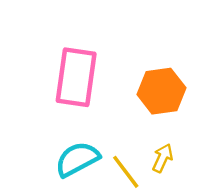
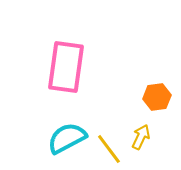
orange hexagon: (161, 91) -> (157, 97), moved, size x0.7

